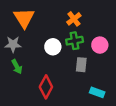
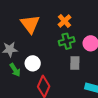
orange triangle: (24, 18) -> (30, 24), moved
white circle: (53, 47) -> (33, 63), moved

